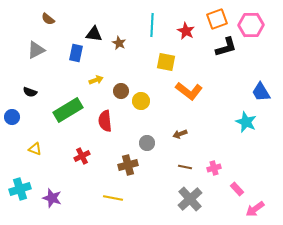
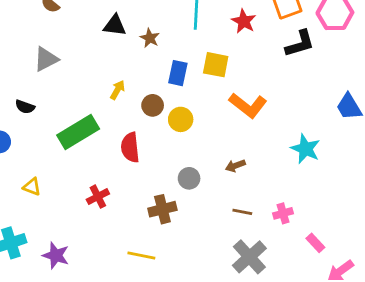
gray triangle: (36, 50) -> (46, 59), moved
blue rectangle: (76, 53) -> (178, 73), moved
yellow arrow: (96, 80) -> (118, 90), turned -40
cyan star: (246, 122) -> (305, 149), moved

